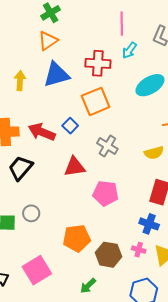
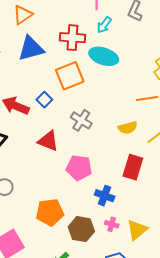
cyan ellipse: (150, 85) -> (104, 56), moved, turned 48
red triangle: (74, 167) -> (48, 141), turned 30
blue cross: (149, 224) -> (105, 196), moved

